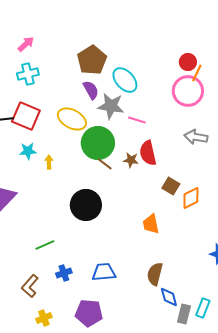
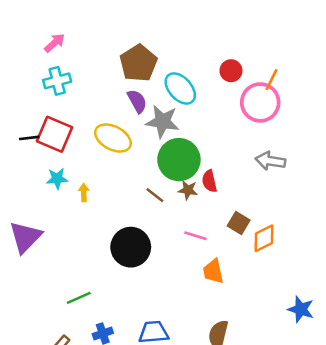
red circle: (188, 62) -> (231, 71), moved
pink line: (137, 120) -> (195, 236), moved
green circle: (98, 143) -> (179, 160), moved
red semicircle: (148, 153) -> (209, 181), size x0.7

